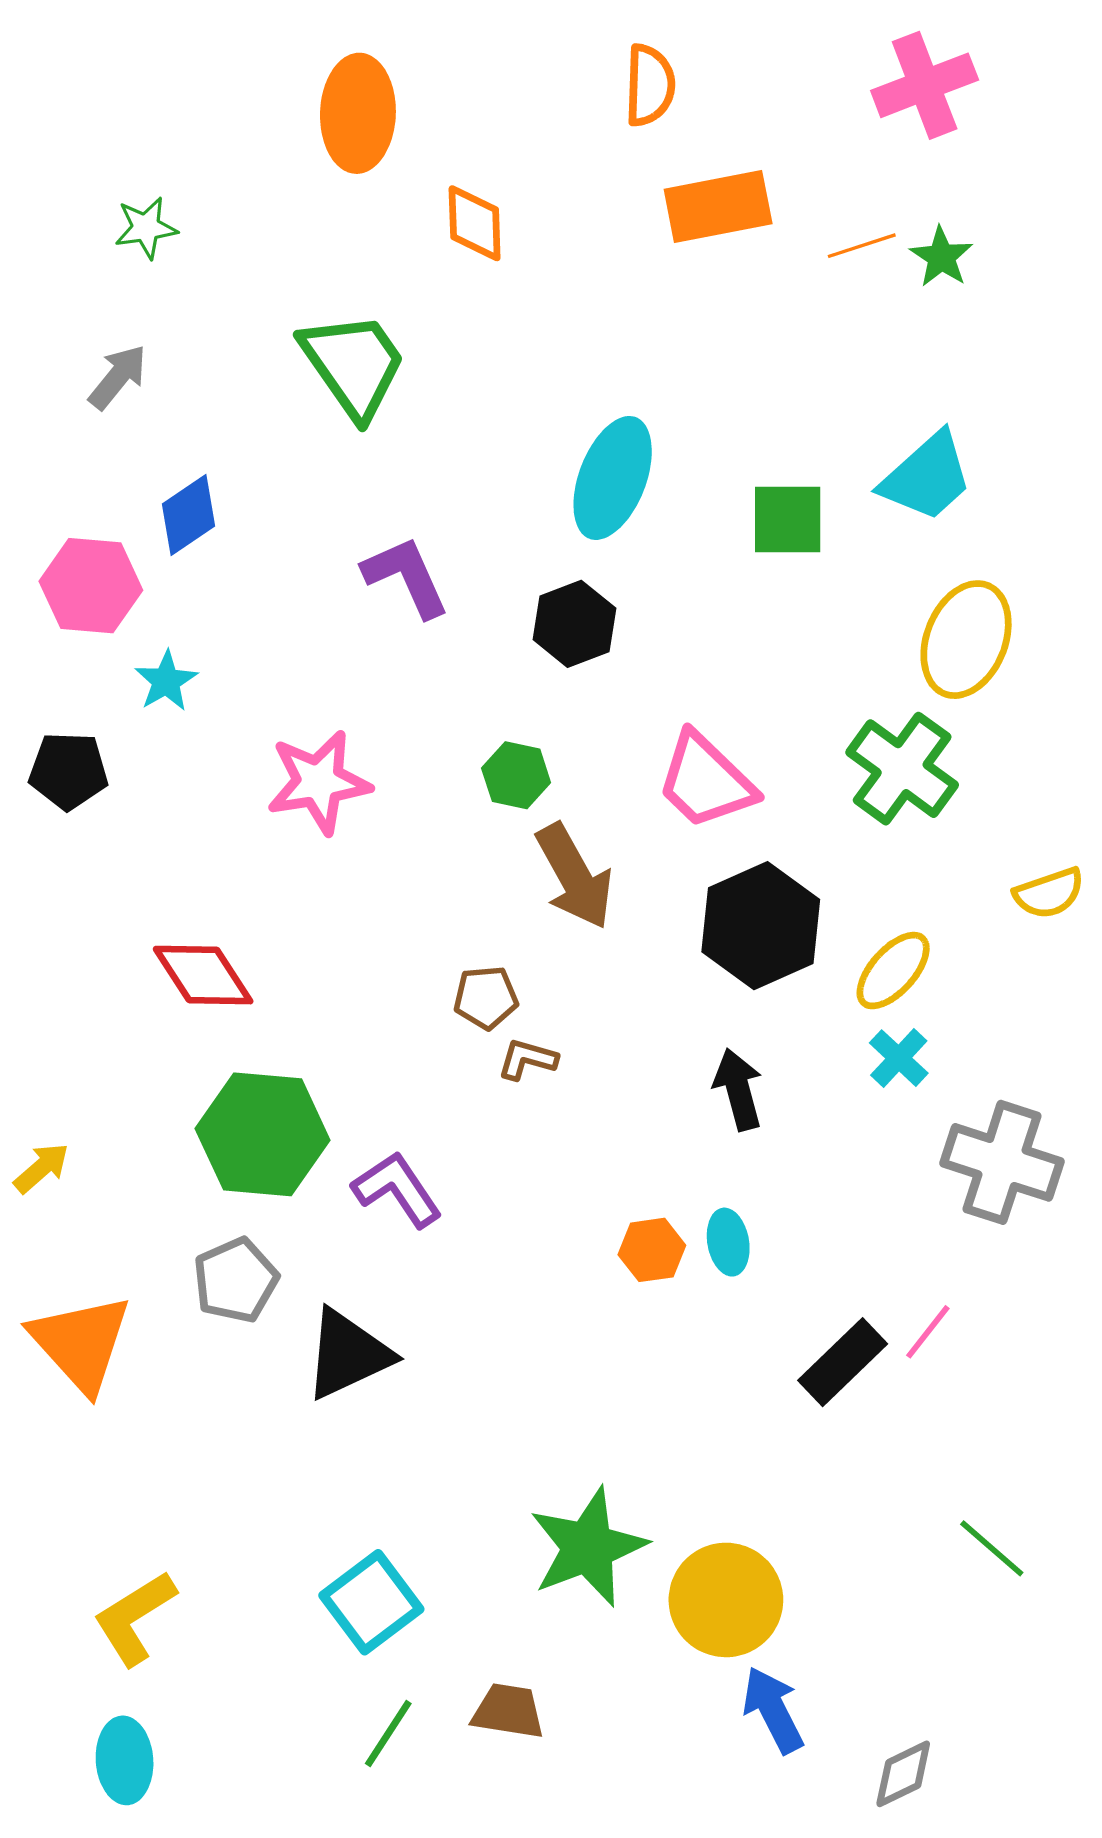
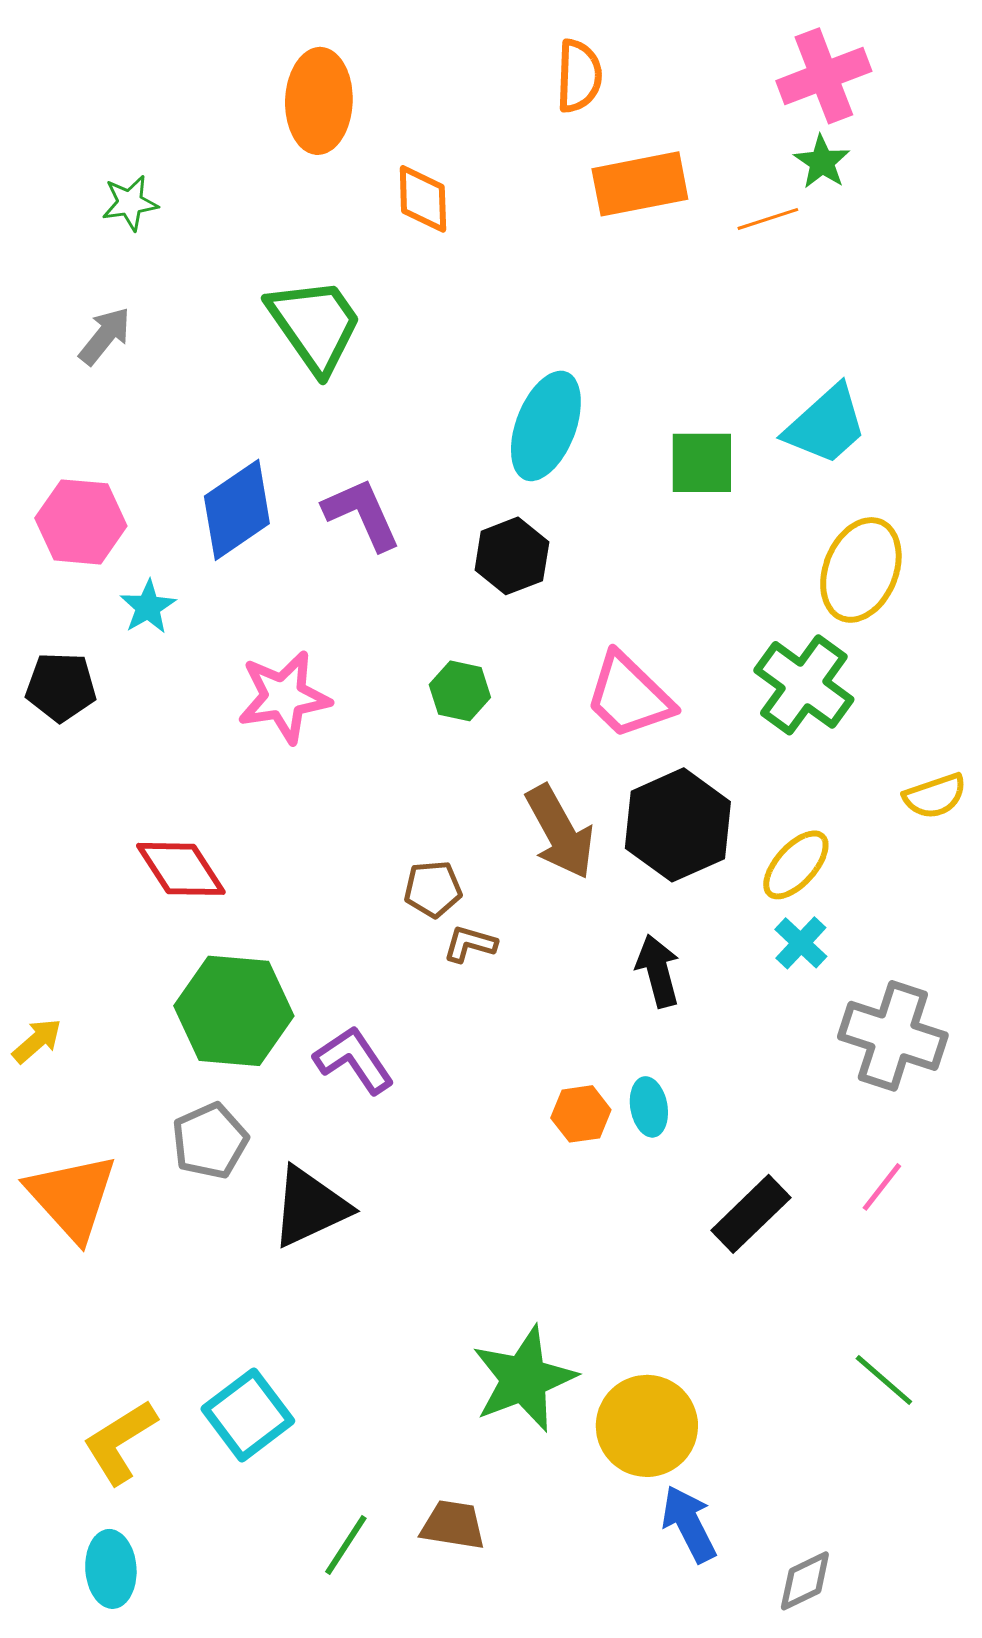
green star: (941, 257) -> (822, 162), moved
blue diamond: (188, 515) -> (237, 510), moved, size x1.4
brown arrow: (574, 876) -> (560, 832), moved
pink line: (928, 1332) -> (882, 1187), moved
cyan square: (371, 1602) -> (248, 1415), moved

